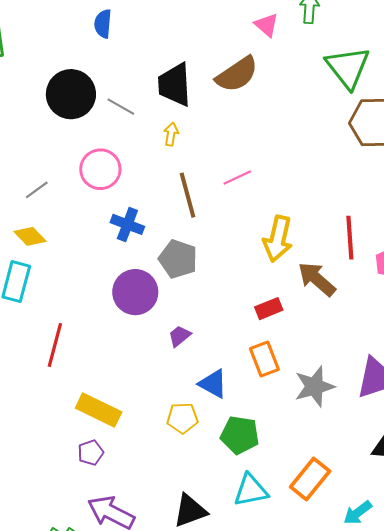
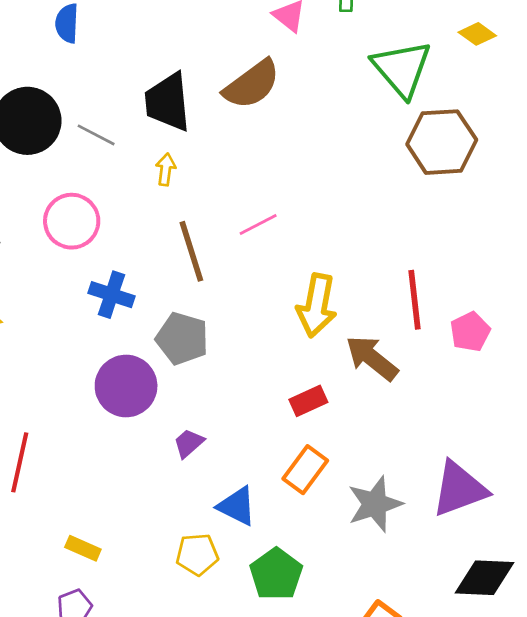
orange rectangle: (264, 359) -> (305, 470), turned 60
yellow rectangle: (99, 410) -> (83, 548), size x0.6
green pentagon: (240, 435) -> (276, 574), turned 30

